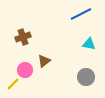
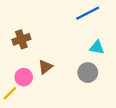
gray circle: (86, 77) -> (88, 73), moved

